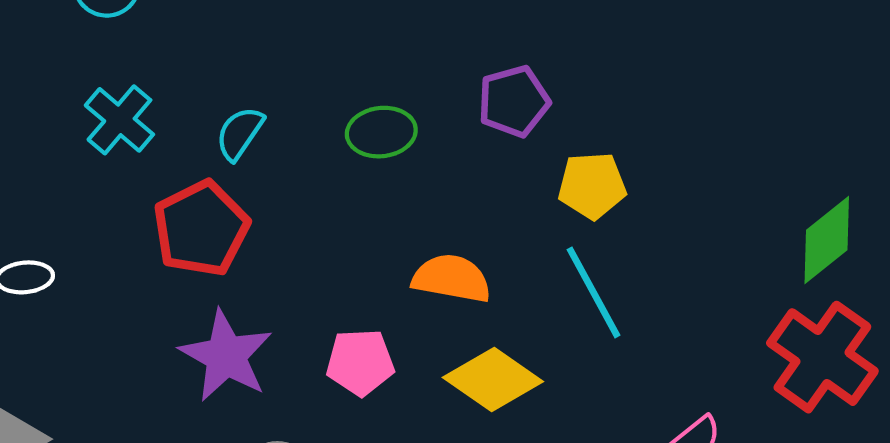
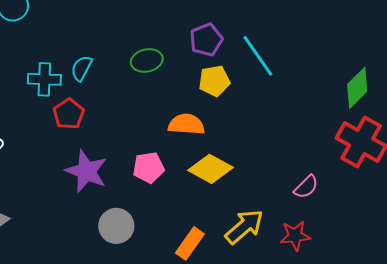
cyan cross: (119, 120) -> (44, 79), moved, turned -32
yellow pentagon: (592, 186) -> (214, 81), moved
red pentagon: (201, 228) -> (69, 114), size x0.7
cyan line: (593, 292) -> (258, 56), moved

